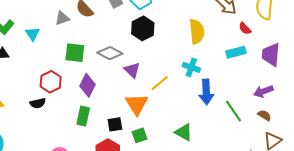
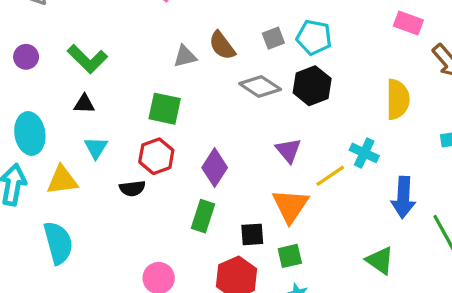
cyan triangle: (32, 34) -> (96, 148), moved
green square: (75, 53) -> (165, 109), moved
gray diamond: (110, 53) -> (260, 86), moved
cyan cross: (191, 67) -> (364, 153), moved
green triangle: (184, 132) -> (380, 260), moved

